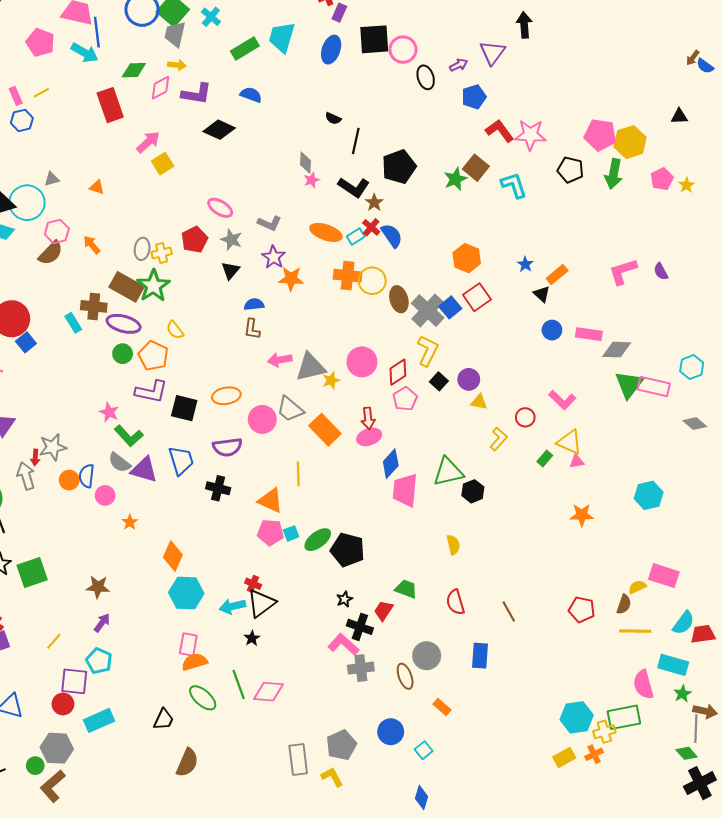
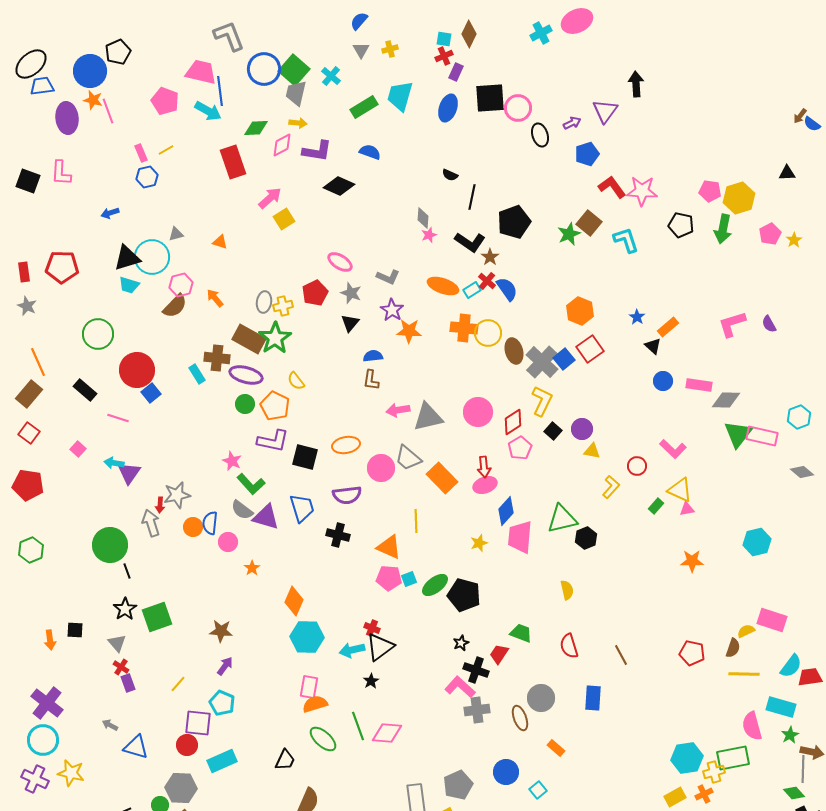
pink pentagon: (600, 135) -> (710, 191), size x0.7
yellow star: (331, 380) -> (479, 543), moved

